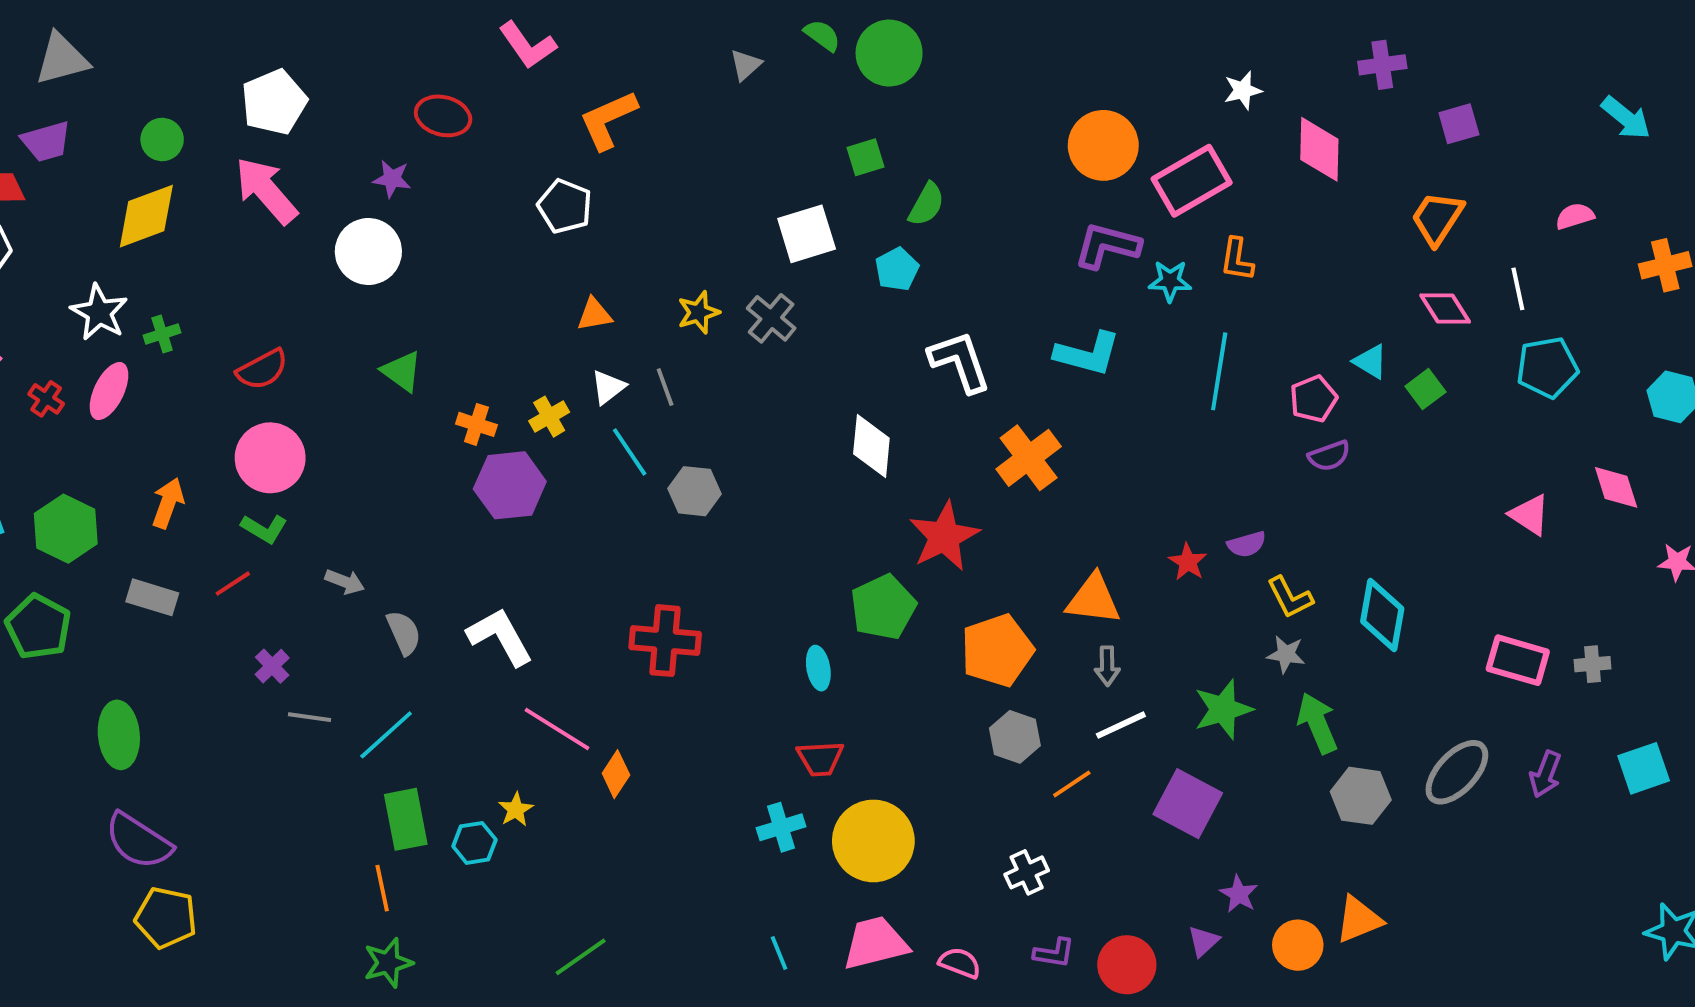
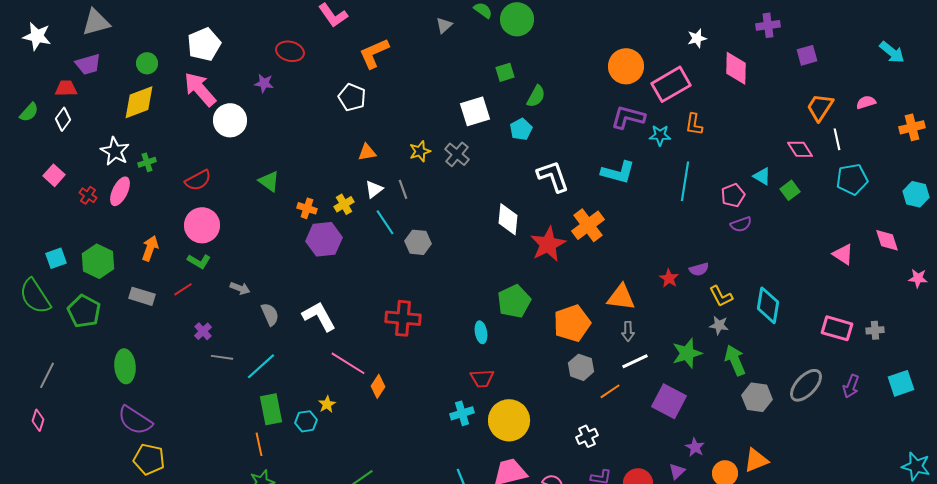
orange trapezoid: (1437, 218) -> (820, 107), moved
white circle: (368, 252) -> (230, 120), moved
red star: (944, 536) -> (548, 244), moved

